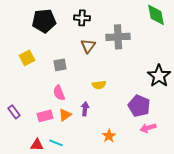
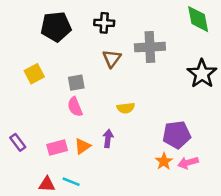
black star: (159, 76) -> (202, 74), moved
pink semicircle: (59, 93) -> (75, 107), moved
purple pentagon: (139, 106) -> (177, 135), turned -30
orange star: (109, 136) -> (164, 161), moved

